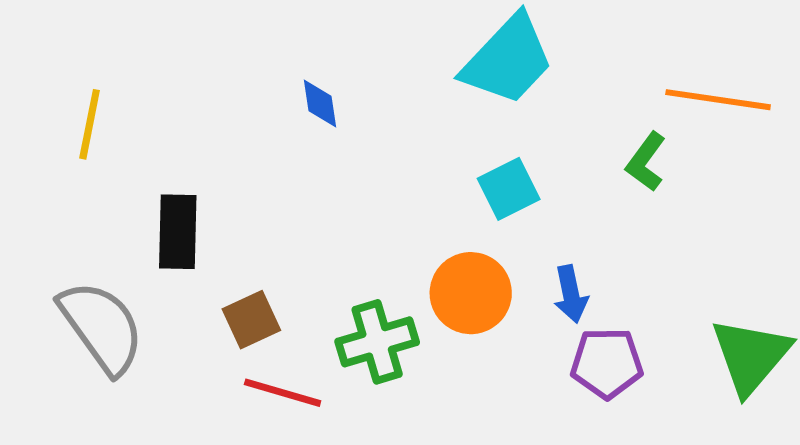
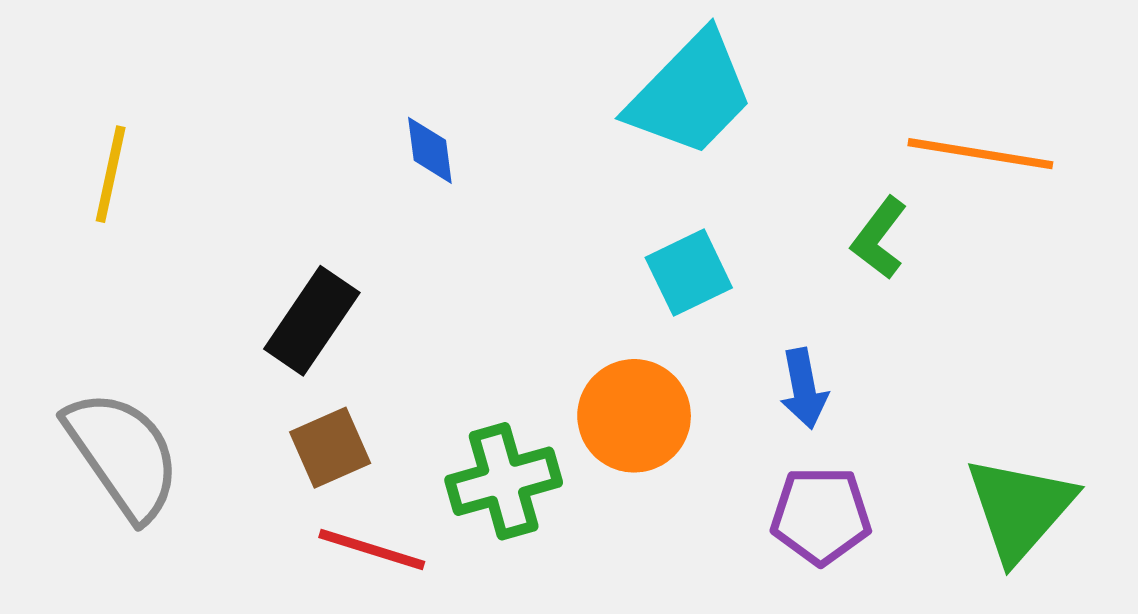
black rectangle: (178, 232) -> (312, 321), moved, turned 32
blue arrow: (571, 294) -> (804, 389), moved

